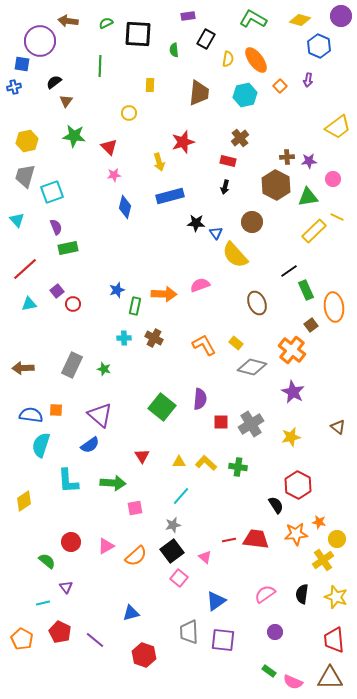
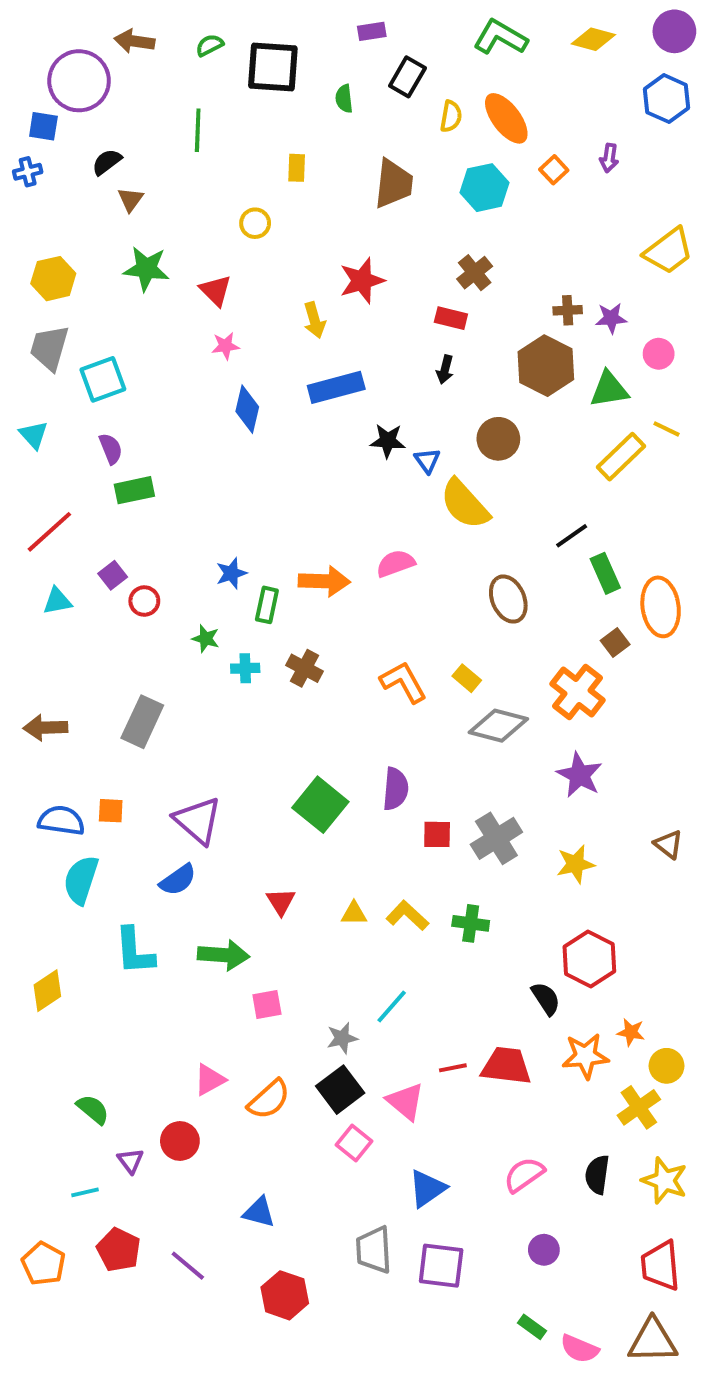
blue hexagon: (319, 46) -> (667, 99), moved
green star: (104, 369) -> (206, 639), moved
cyan line: (181, 496) -> (392, 1006), moved
red circle: (71, 542) -> (180, 1141), moved
pink triangle: (205, 557) -> (405, 1101), size x1.5
blue triangle: (131, 613) -> (259, 1212), turned 30

